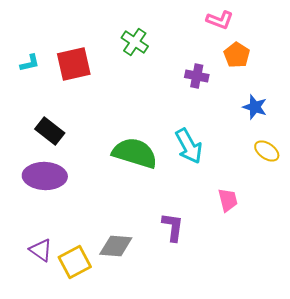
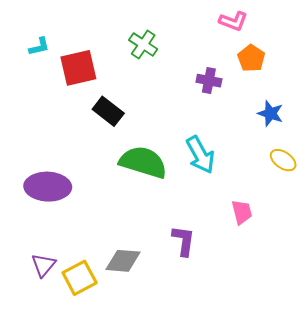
cyan L-shape: (30, 63) -> (39, 47), moved
black rectangle: (50, 131) -> (108, 111), moved
purple triangle: (41, 250) -> (43, 265), turned 35

